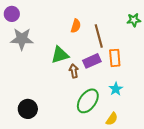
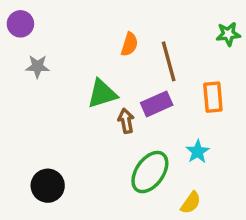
gray star: (22, 39) -> (37, 66), size x0.6
orange rectangle: (115, 58) -> (213, 97), moved

